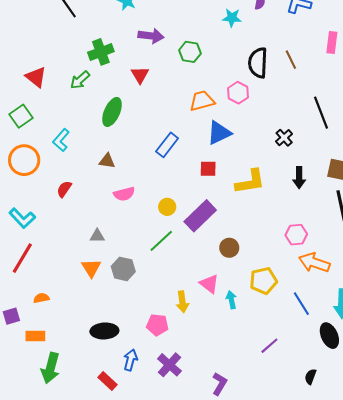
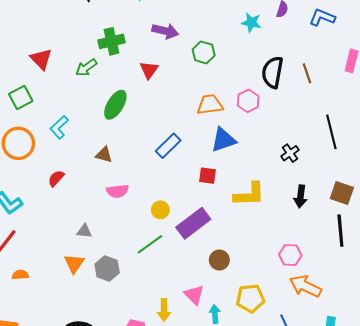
orange semicircle: (41, 298) -> (20, 275), moved

